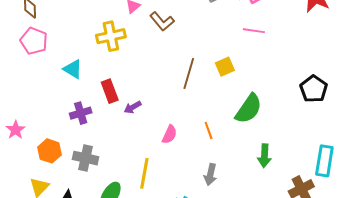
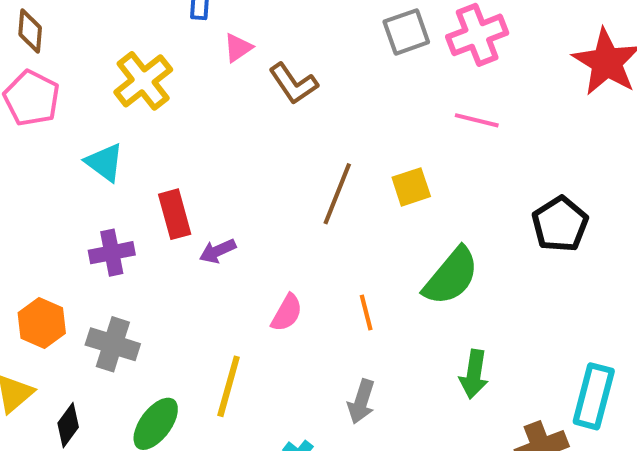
yellow cross: (111, 36) -> (143, 81), moved, turned -32
black pentagon: (314, 89) -> (560, 224), moved

